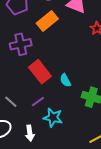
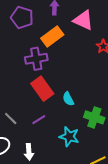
purple cross: (21, 44) -> (36, 59), moved
cyan star: (53, 118) -> (69, 137), moved

